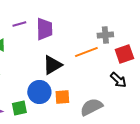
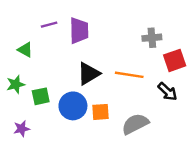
orange line: (86, 52) -> (129, 75), moved, turned 30
green square: (19, 108) -> (41, 96), moved

